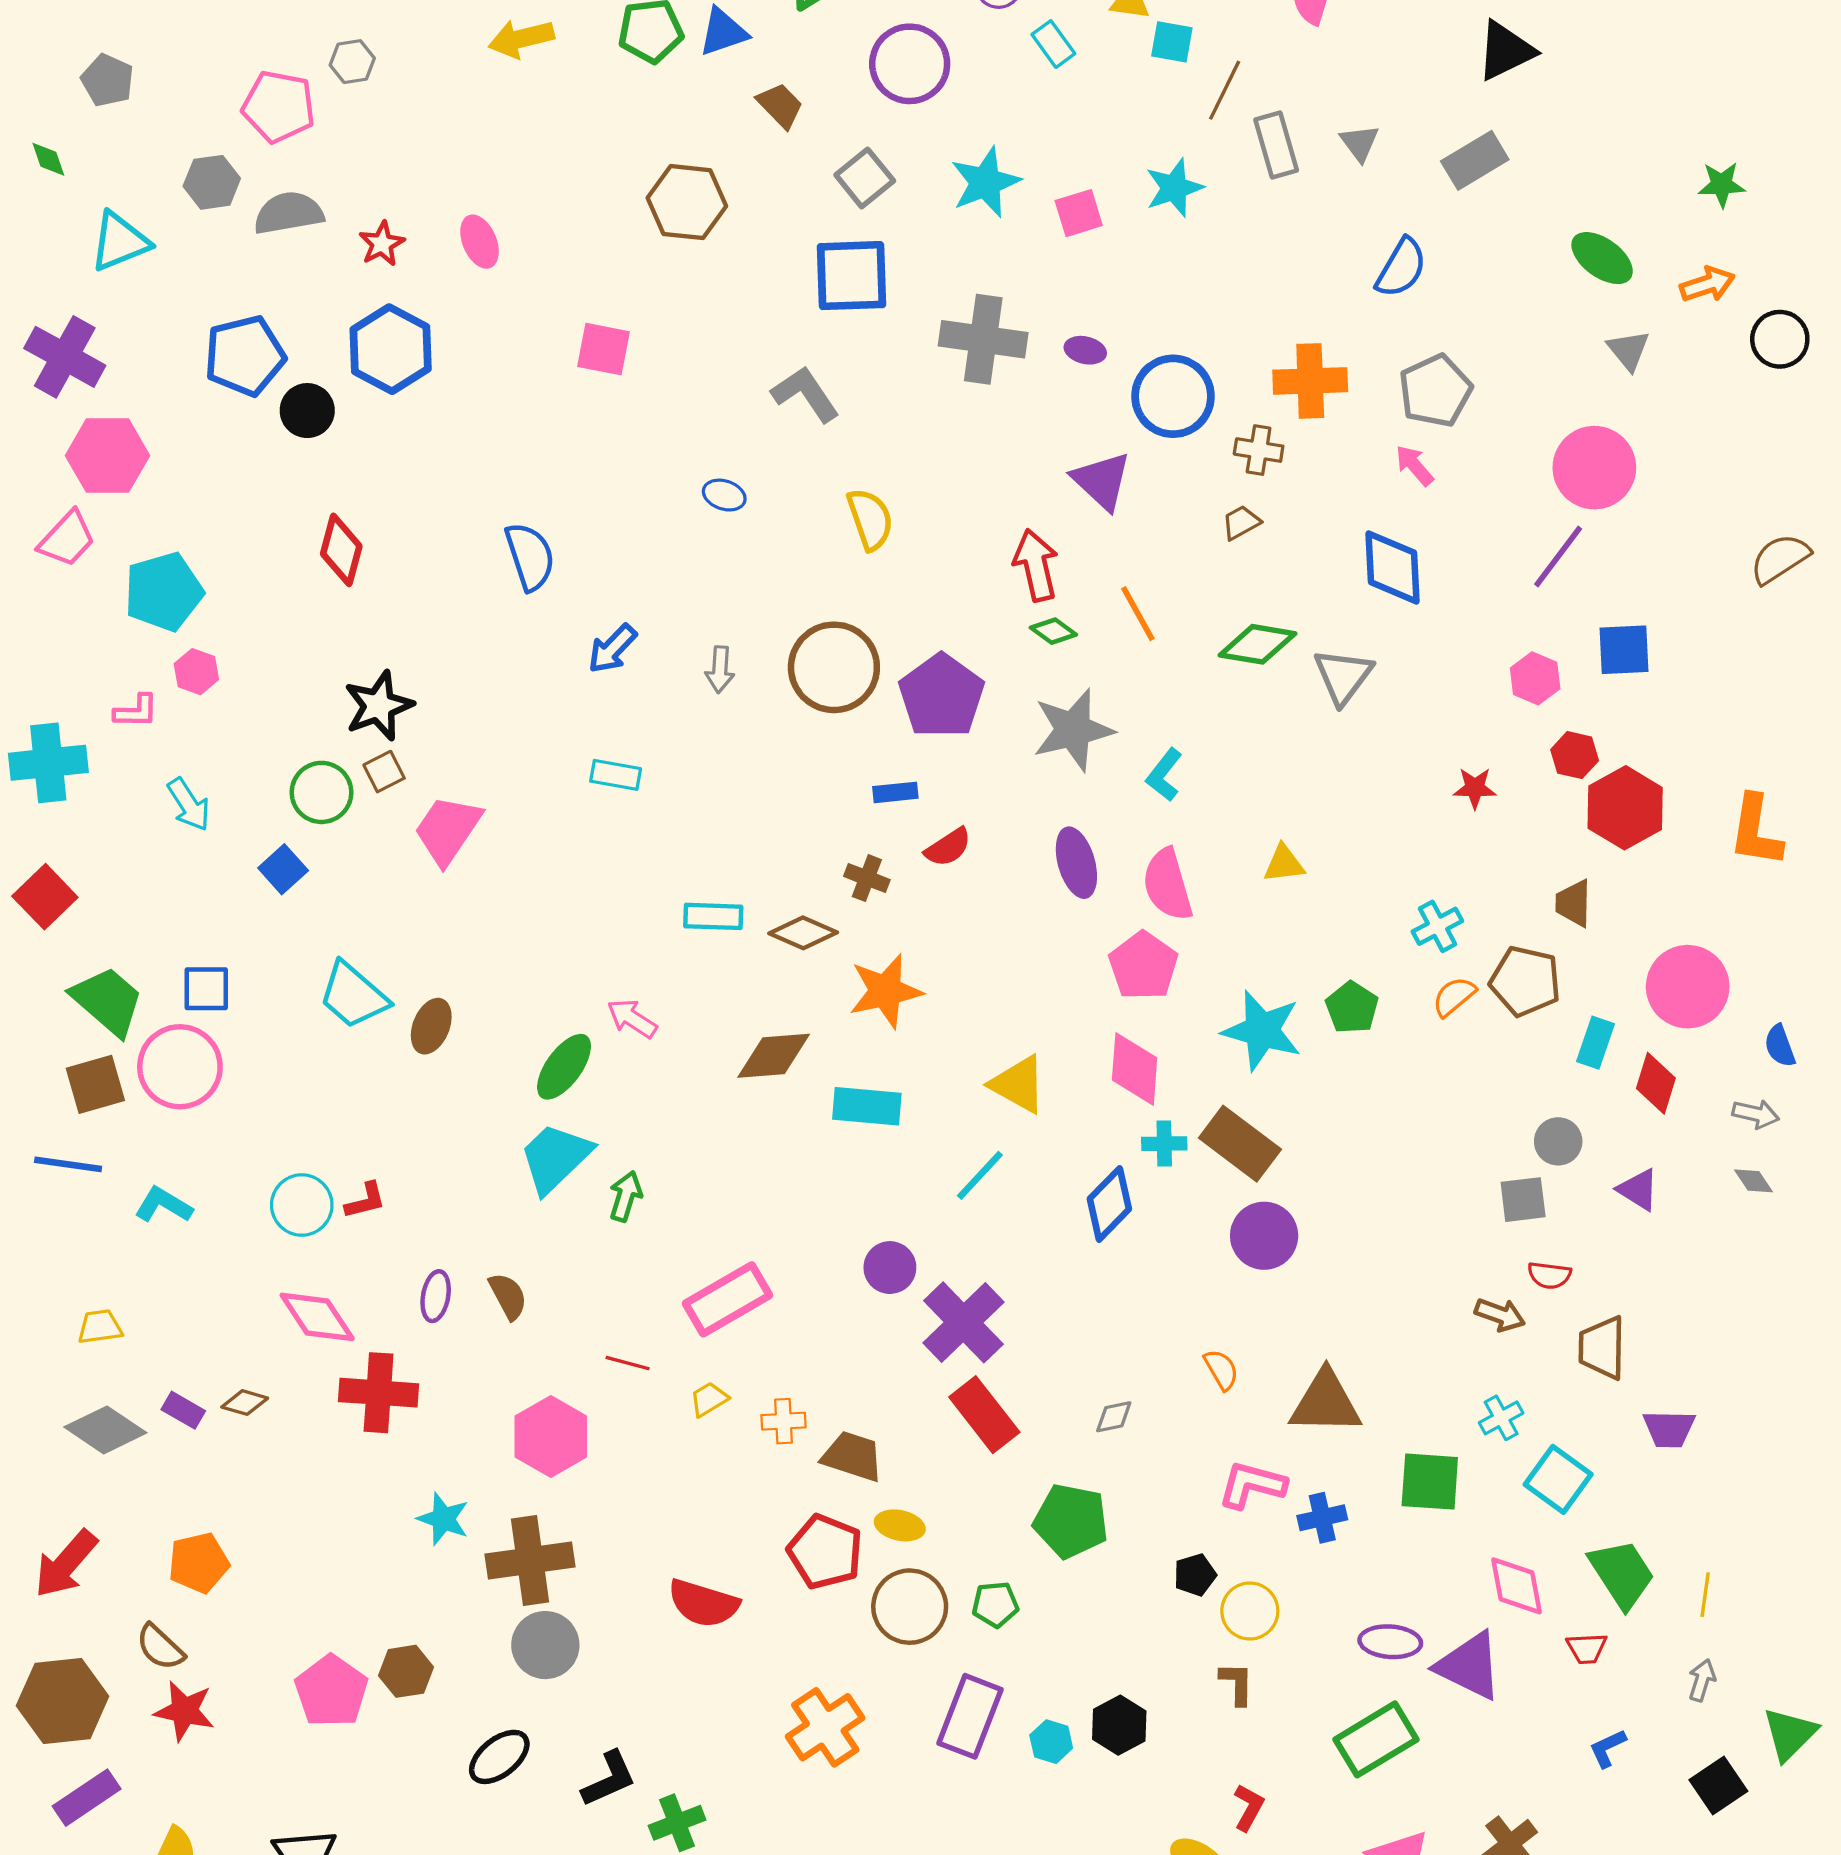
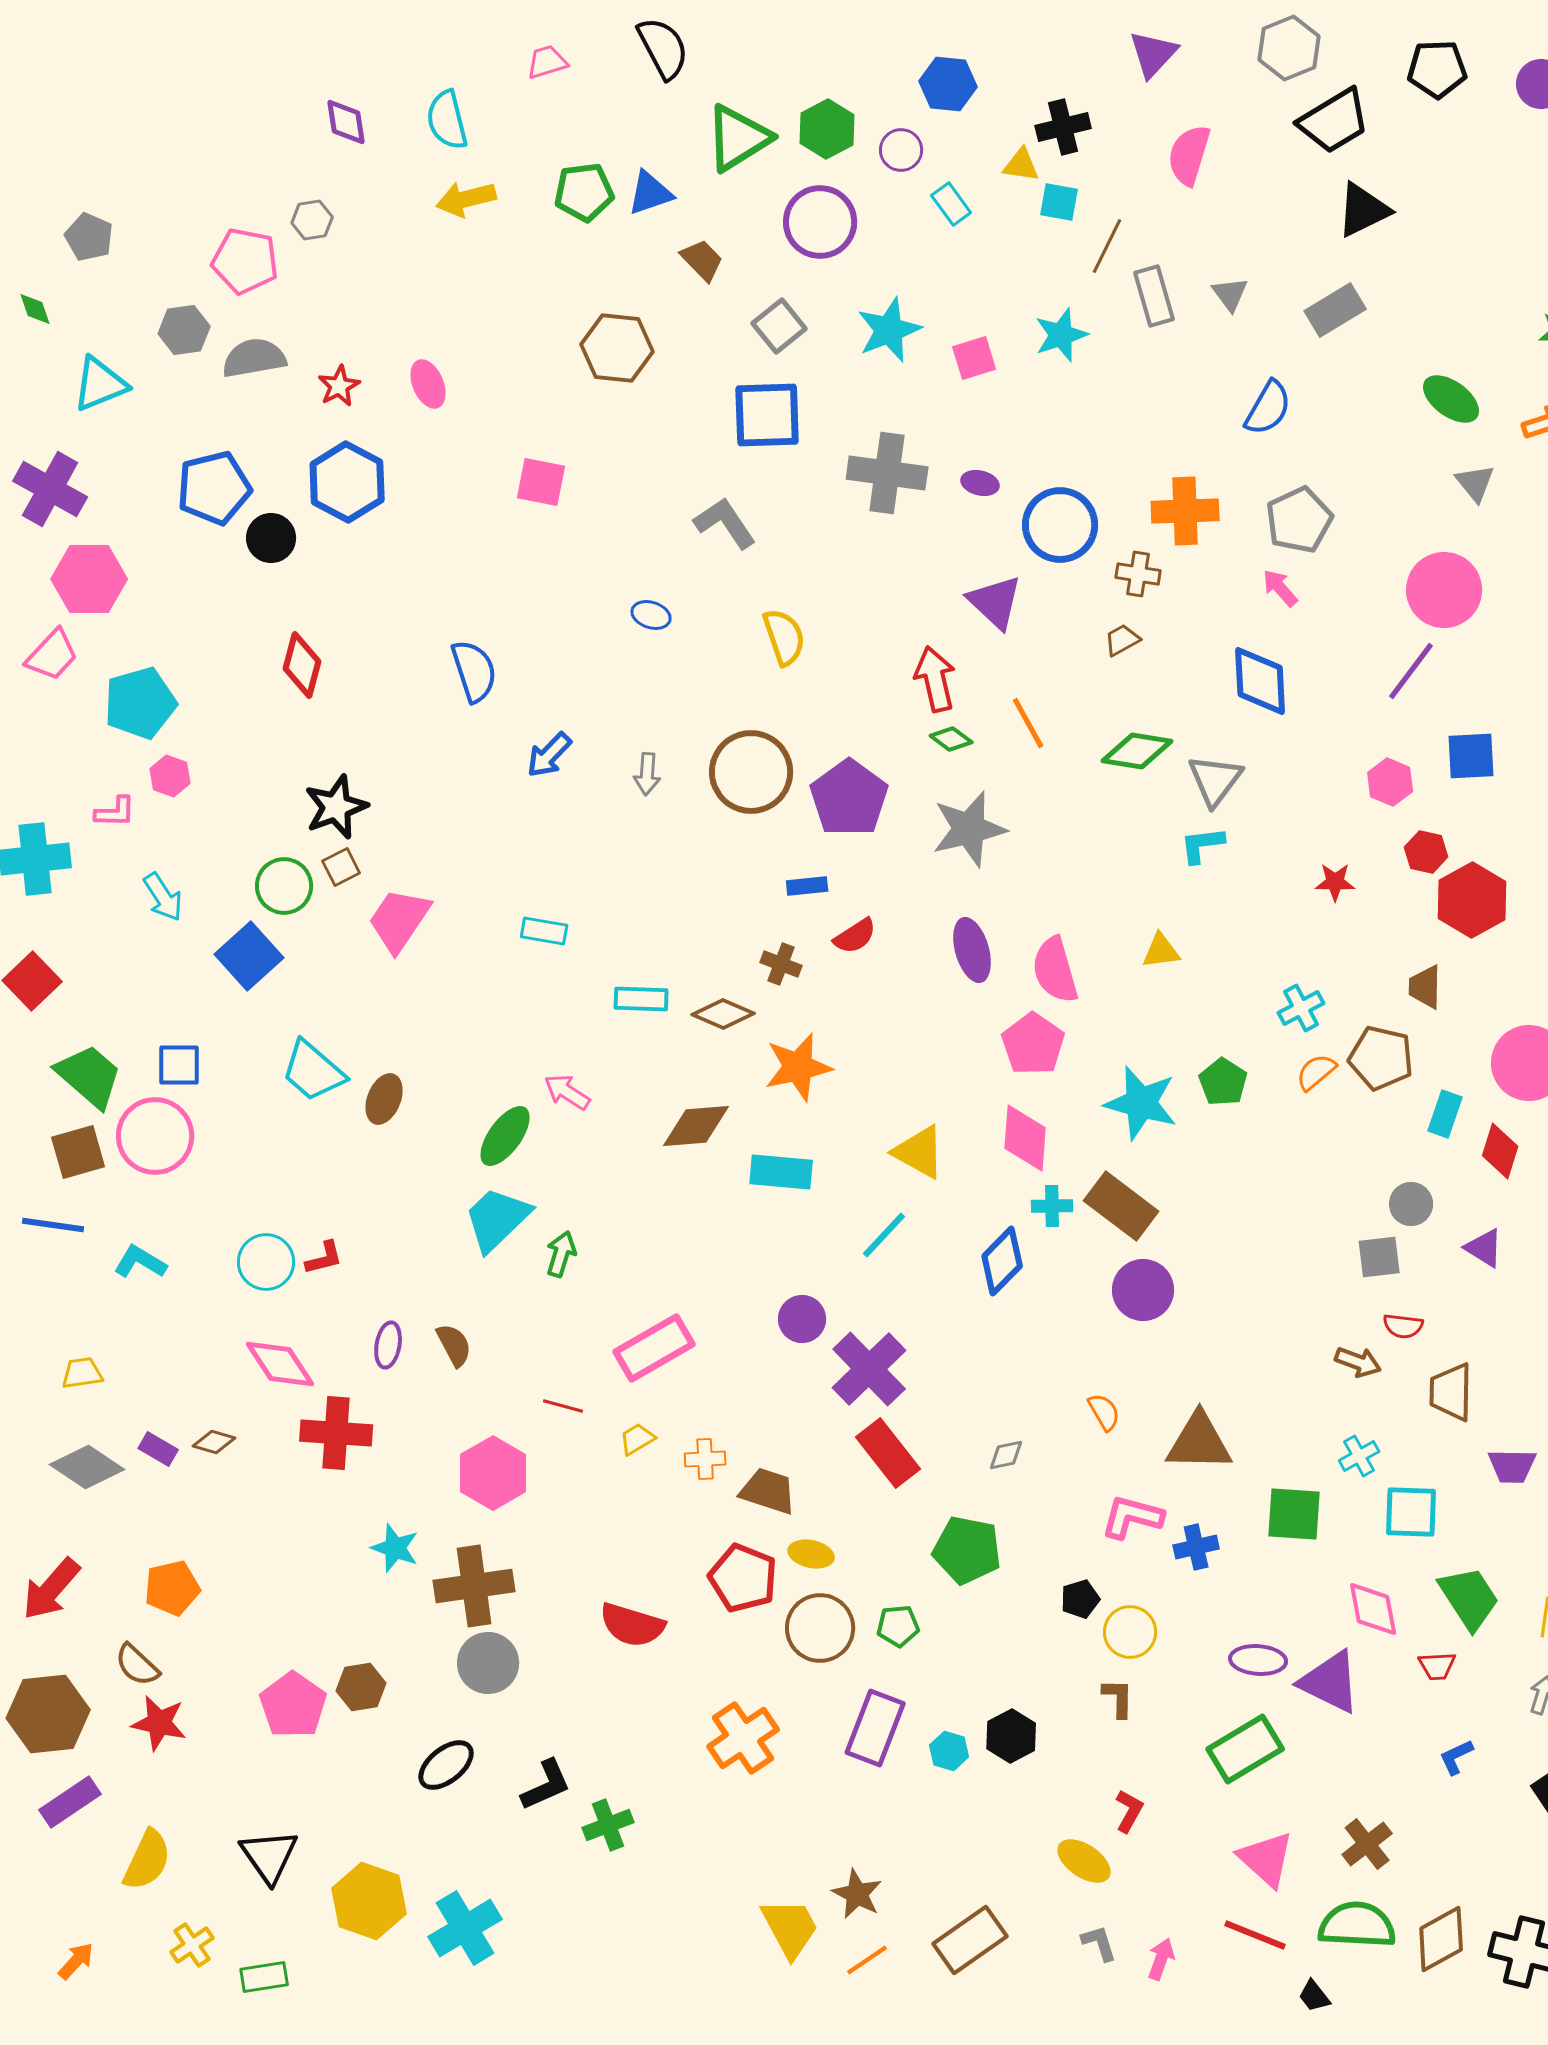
cyan rectangle: (616, 775) -> (544, 931), moved
cyan L-shape: (1164, 775) -> (1202, 845), moved, turned 45
blue square: (283, 869) -> (249, 956), size x1.5
cyan square: (1558, 1479) -> (1411, 1512), turned -34

